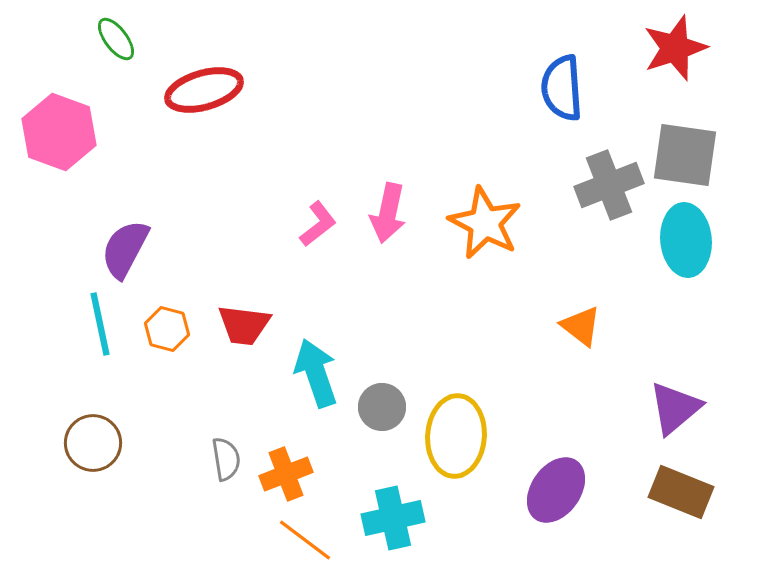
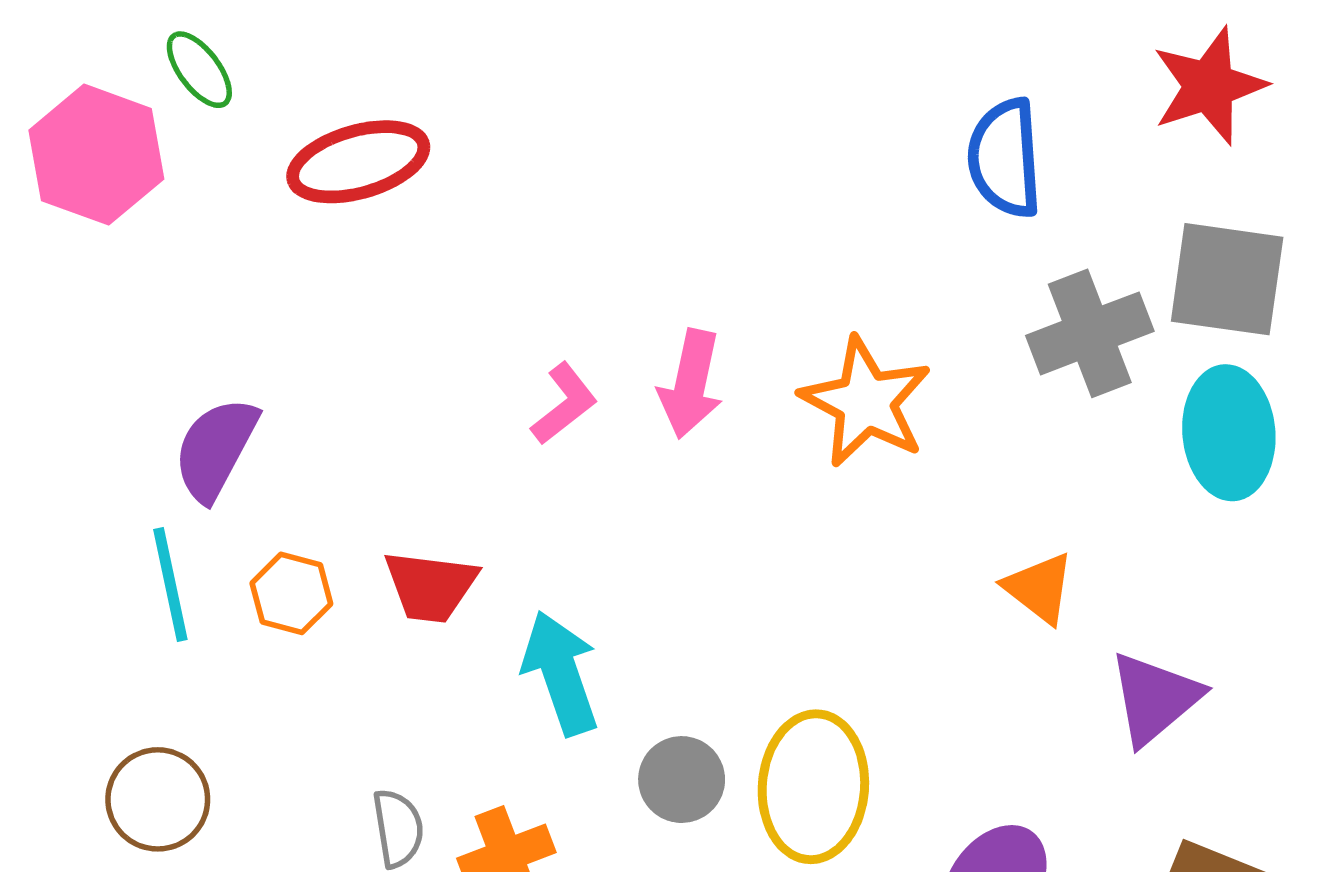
pink hexagon: (59, 132) -> (96, 155), moved
gray circle: (382, 407) -> (682, 780), moved
purple triangle: (675, 408) -> (1155, 698), moved

